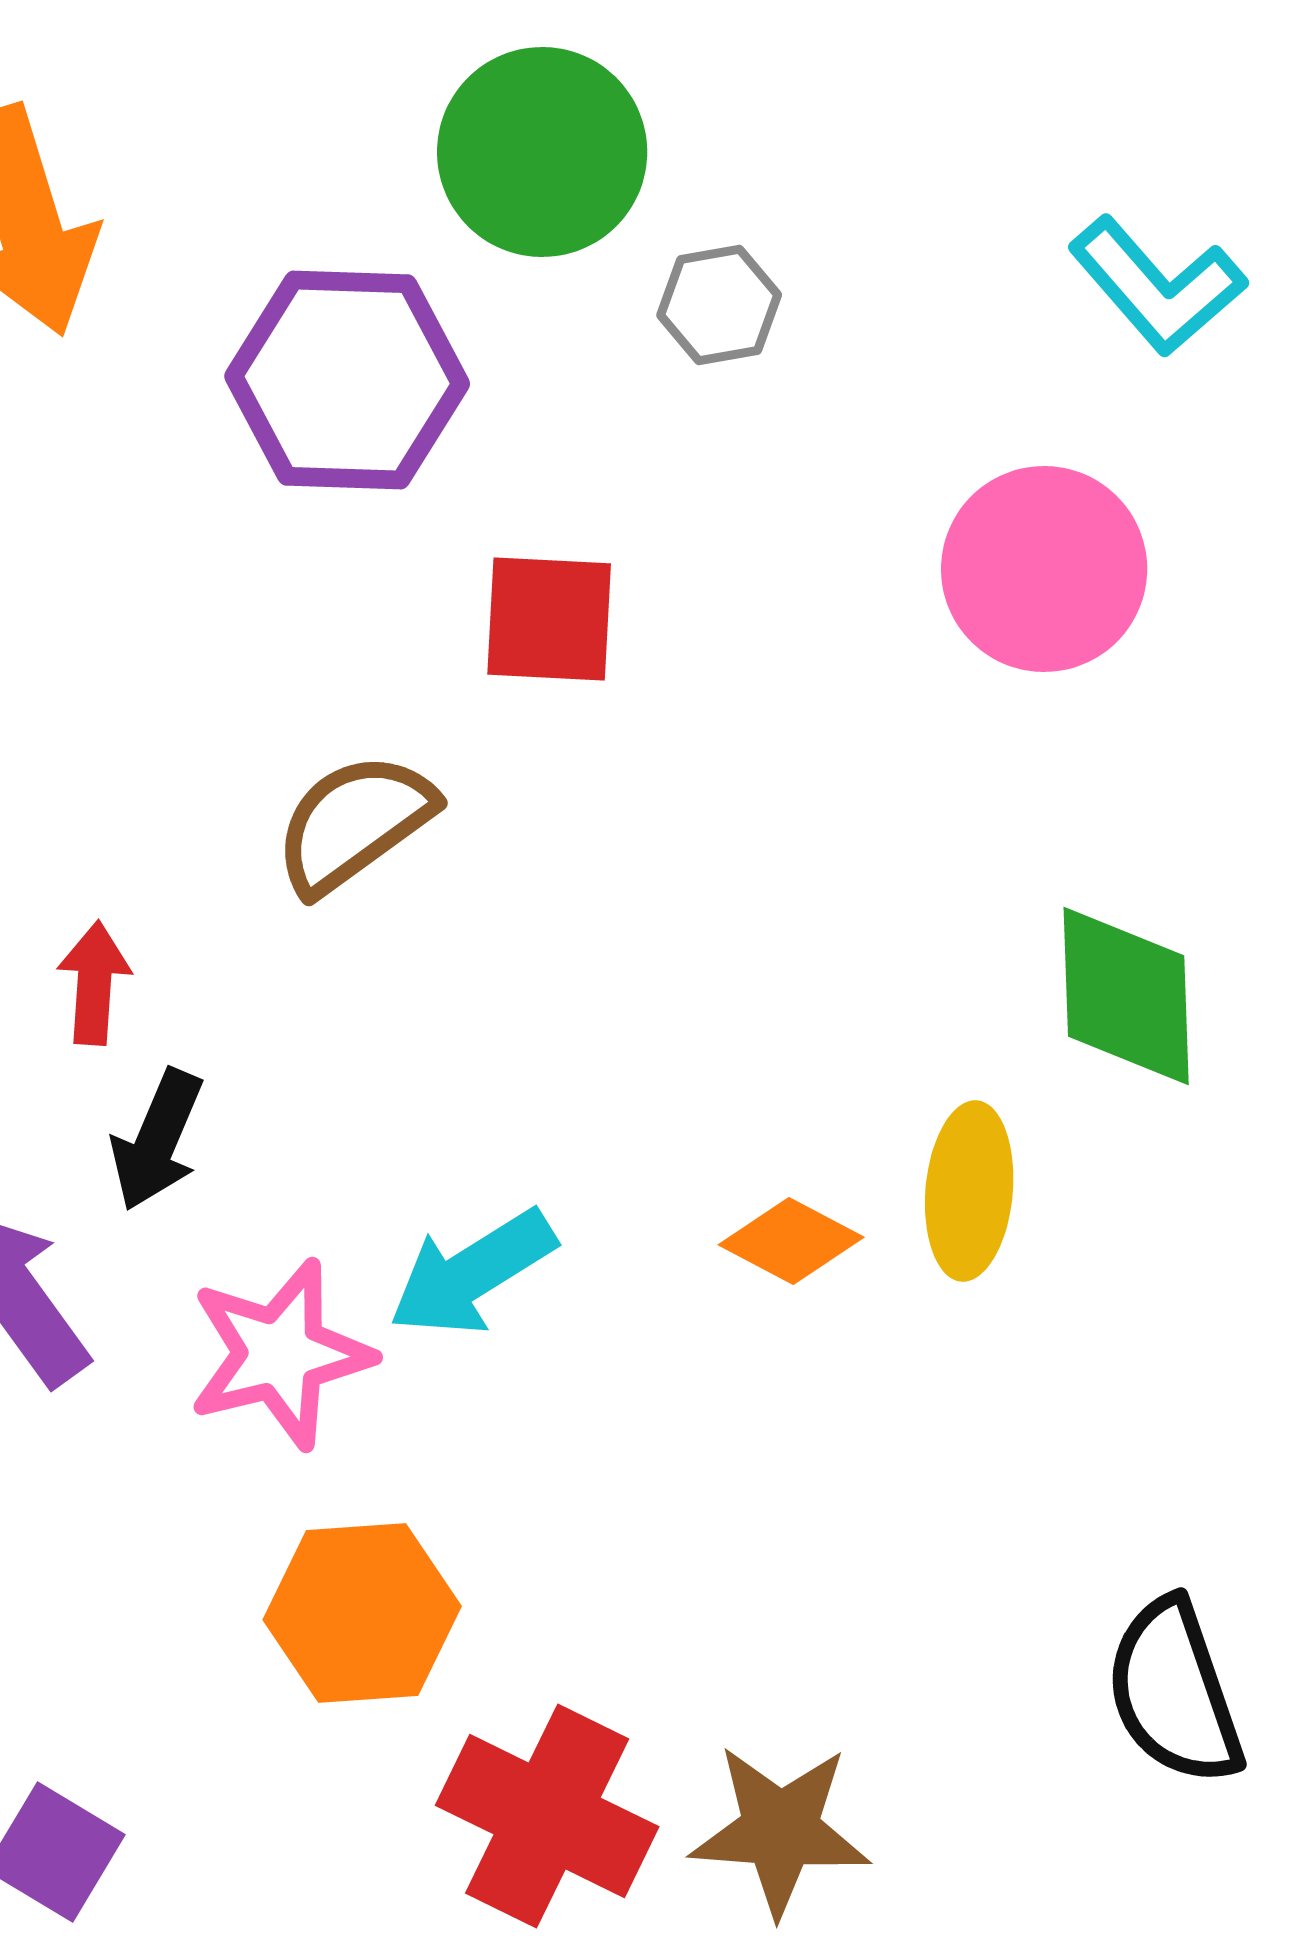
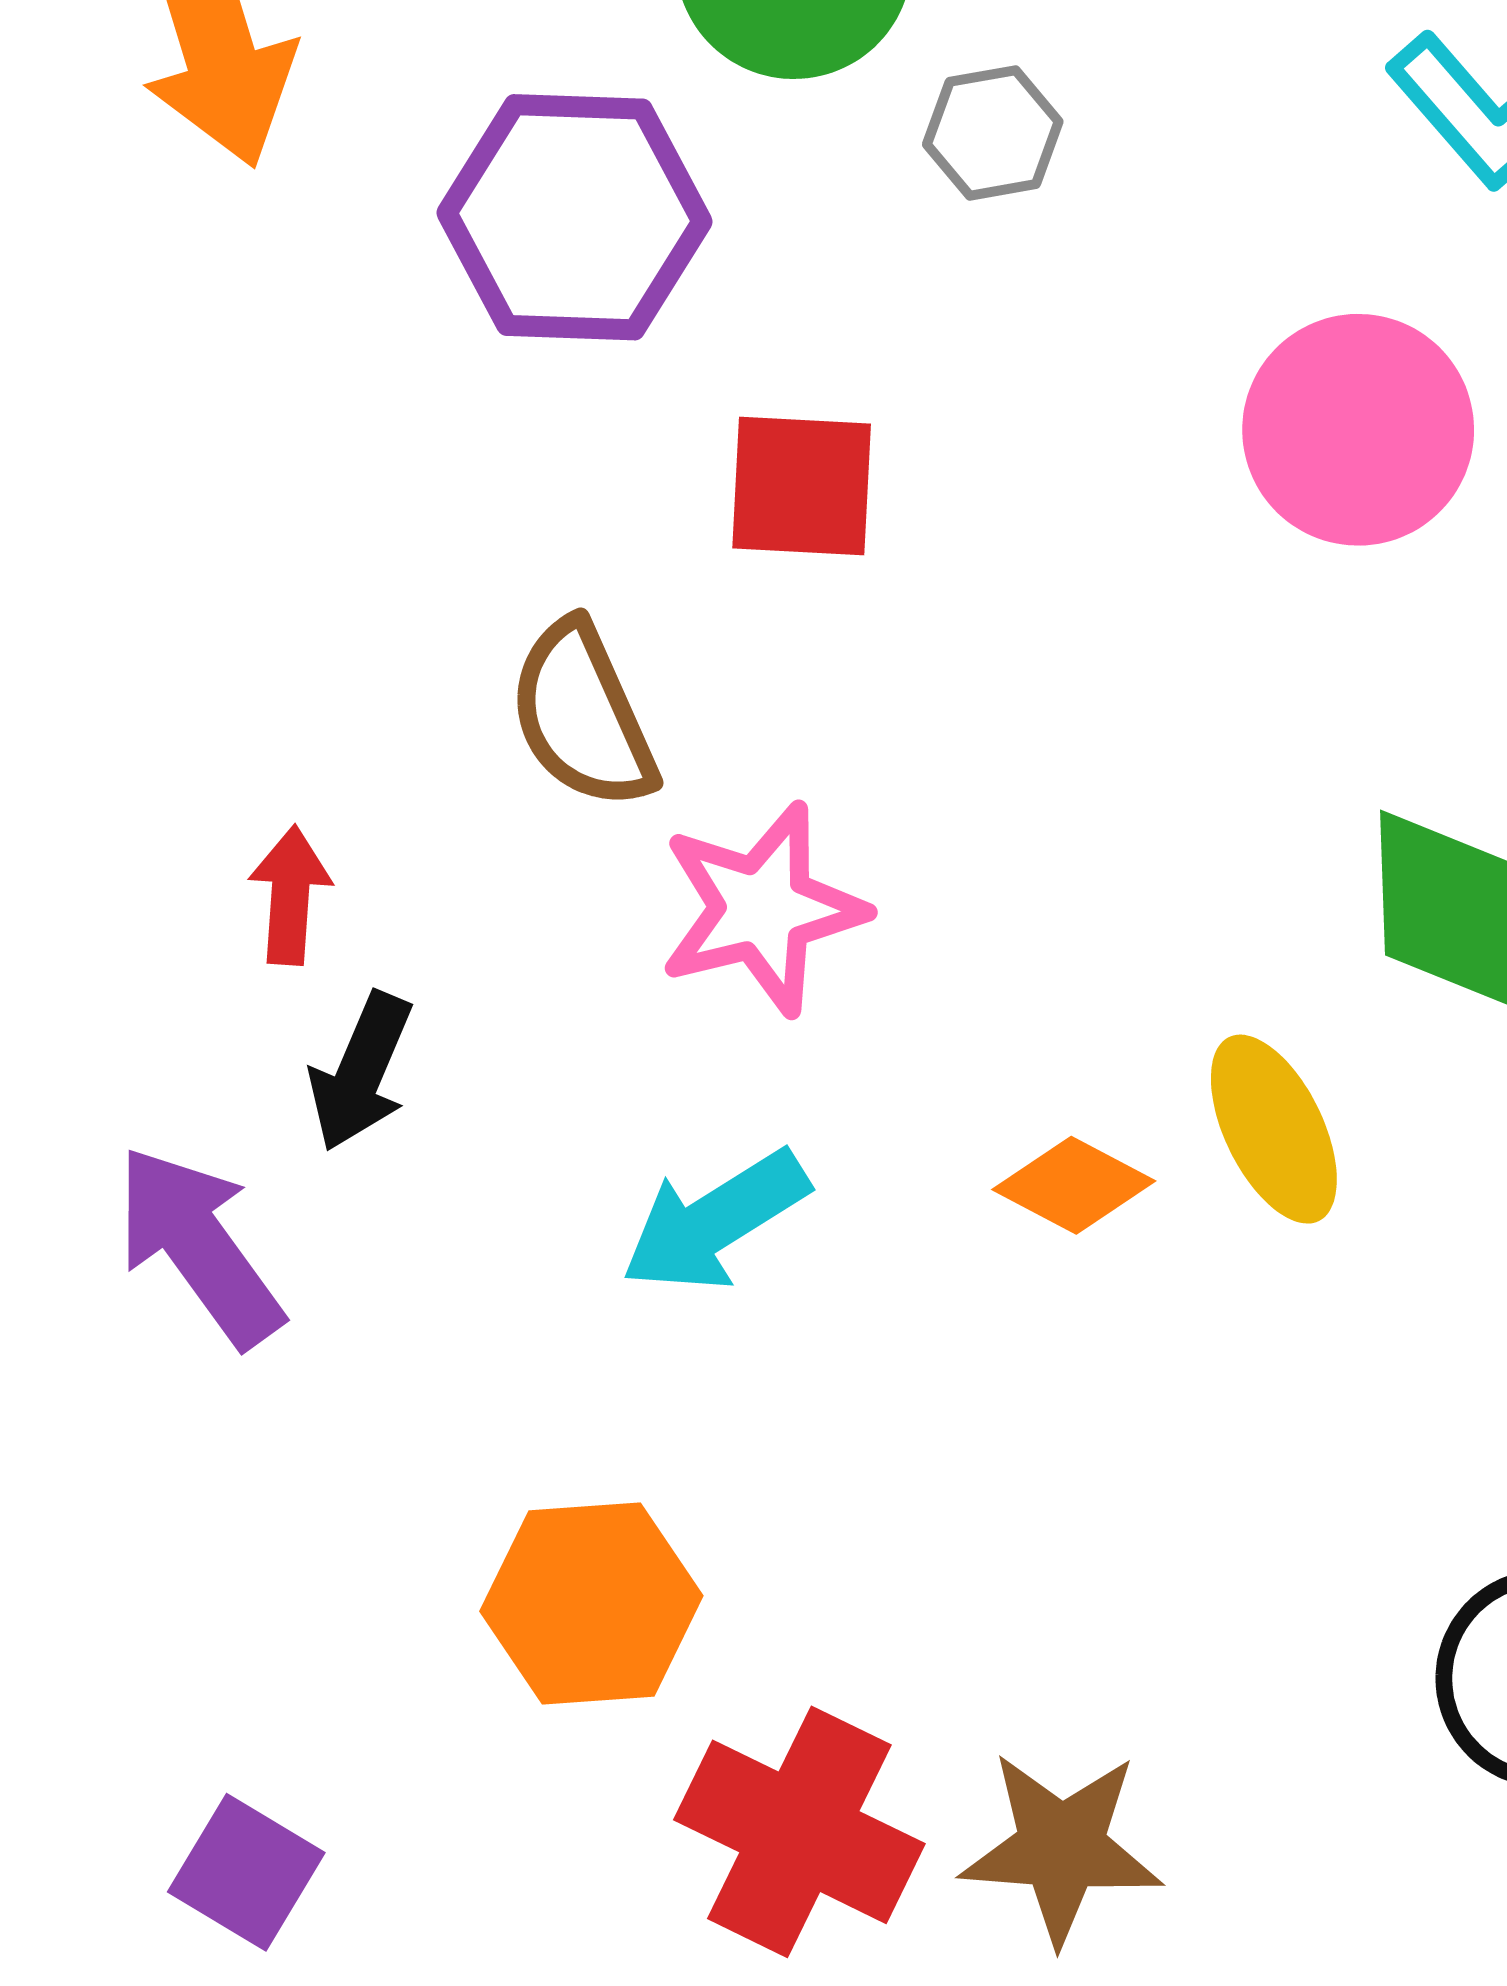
brown semicircle: (354, 823) -> (582, 715), turned -78
yellow ellipse: (969, 1191) -> (1274, 1129), turned -31
pink star: (280, 1354) -> (762, 909), moved

